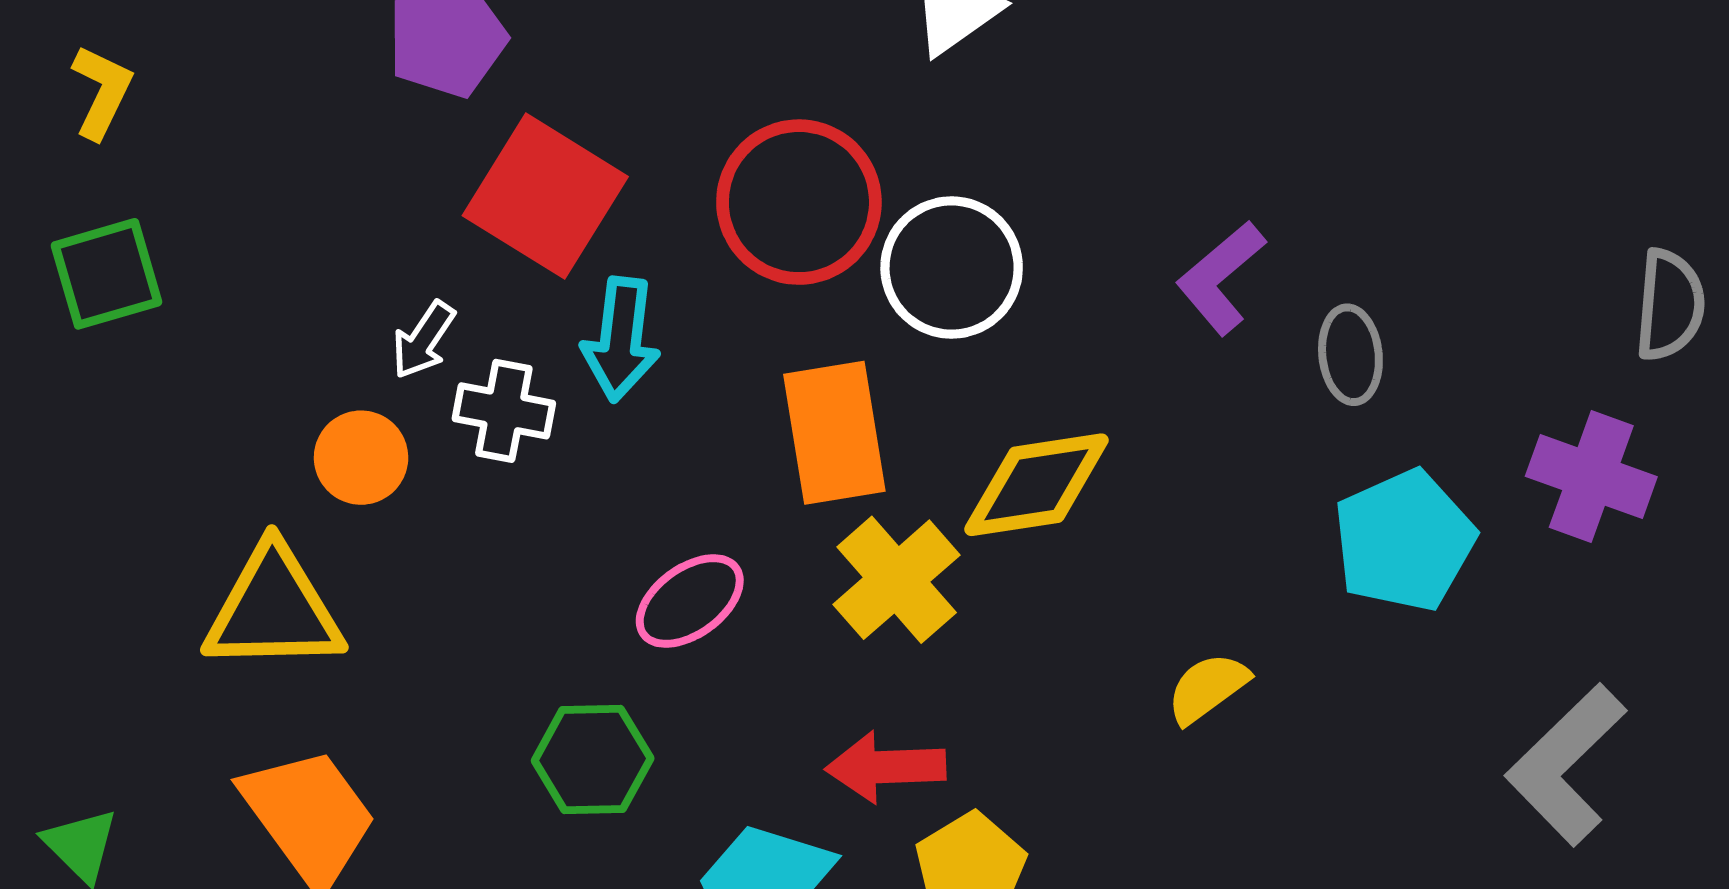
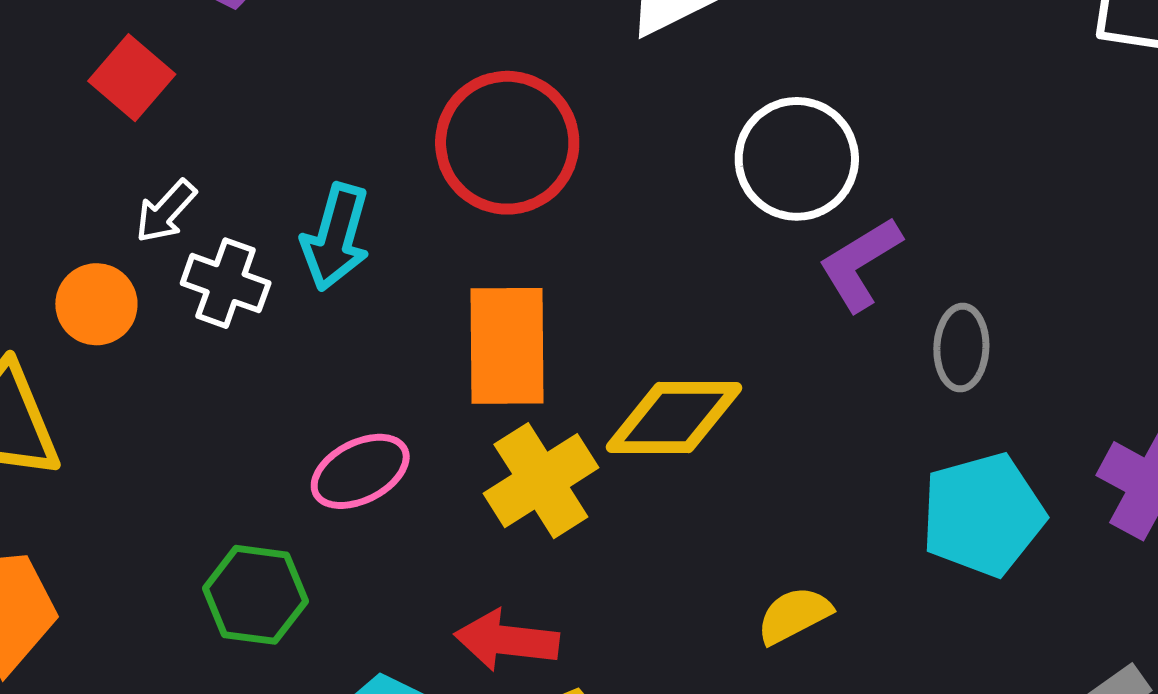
red square: (545, 196) -> (132, 78), moved, size x0.6
white circle: (952, 268) -> (797, 159), moved

